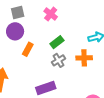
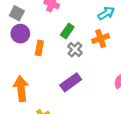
gray square: (18, 13) -> (17, 13), turned -32

